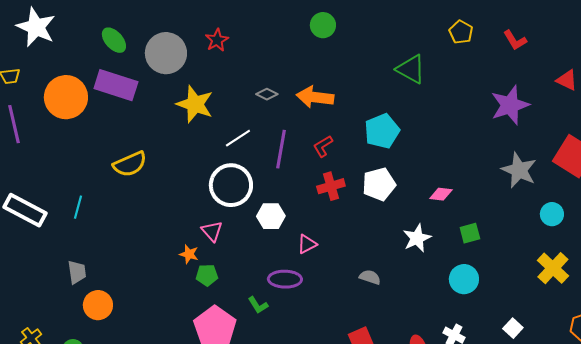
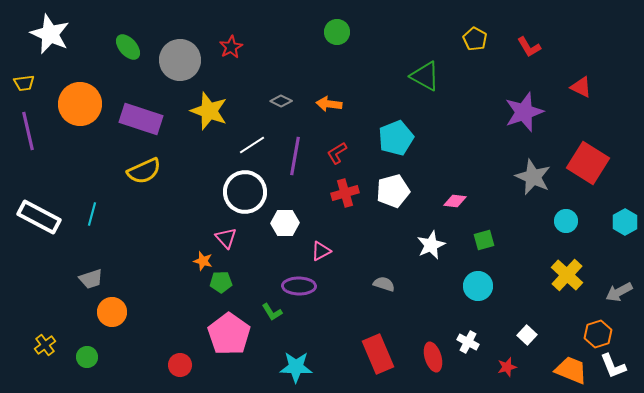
purple rectangle: (116, 85) -> (141, 119), moved
orange arrow: (315, 97) -> (329, 104), size x0.7
gray trapezoid: (77, 272) -> (91, 279), turned 80

